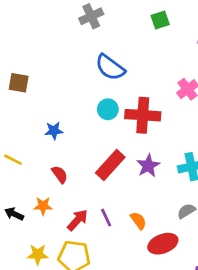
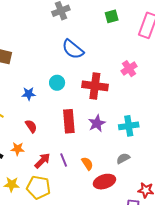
cyan circle: (108, 109) -> (57, 83), moved
red rectangle: (110, 165) -> (69, 121), turned -50

